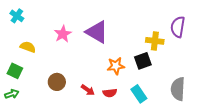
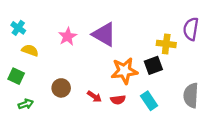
cyan cross: (17, 16) -> (18, 28), moved
orange star: (116, 66) -> (124, 71), size x1.4
green arrow: (12, 94) -> (26, 104), moved

